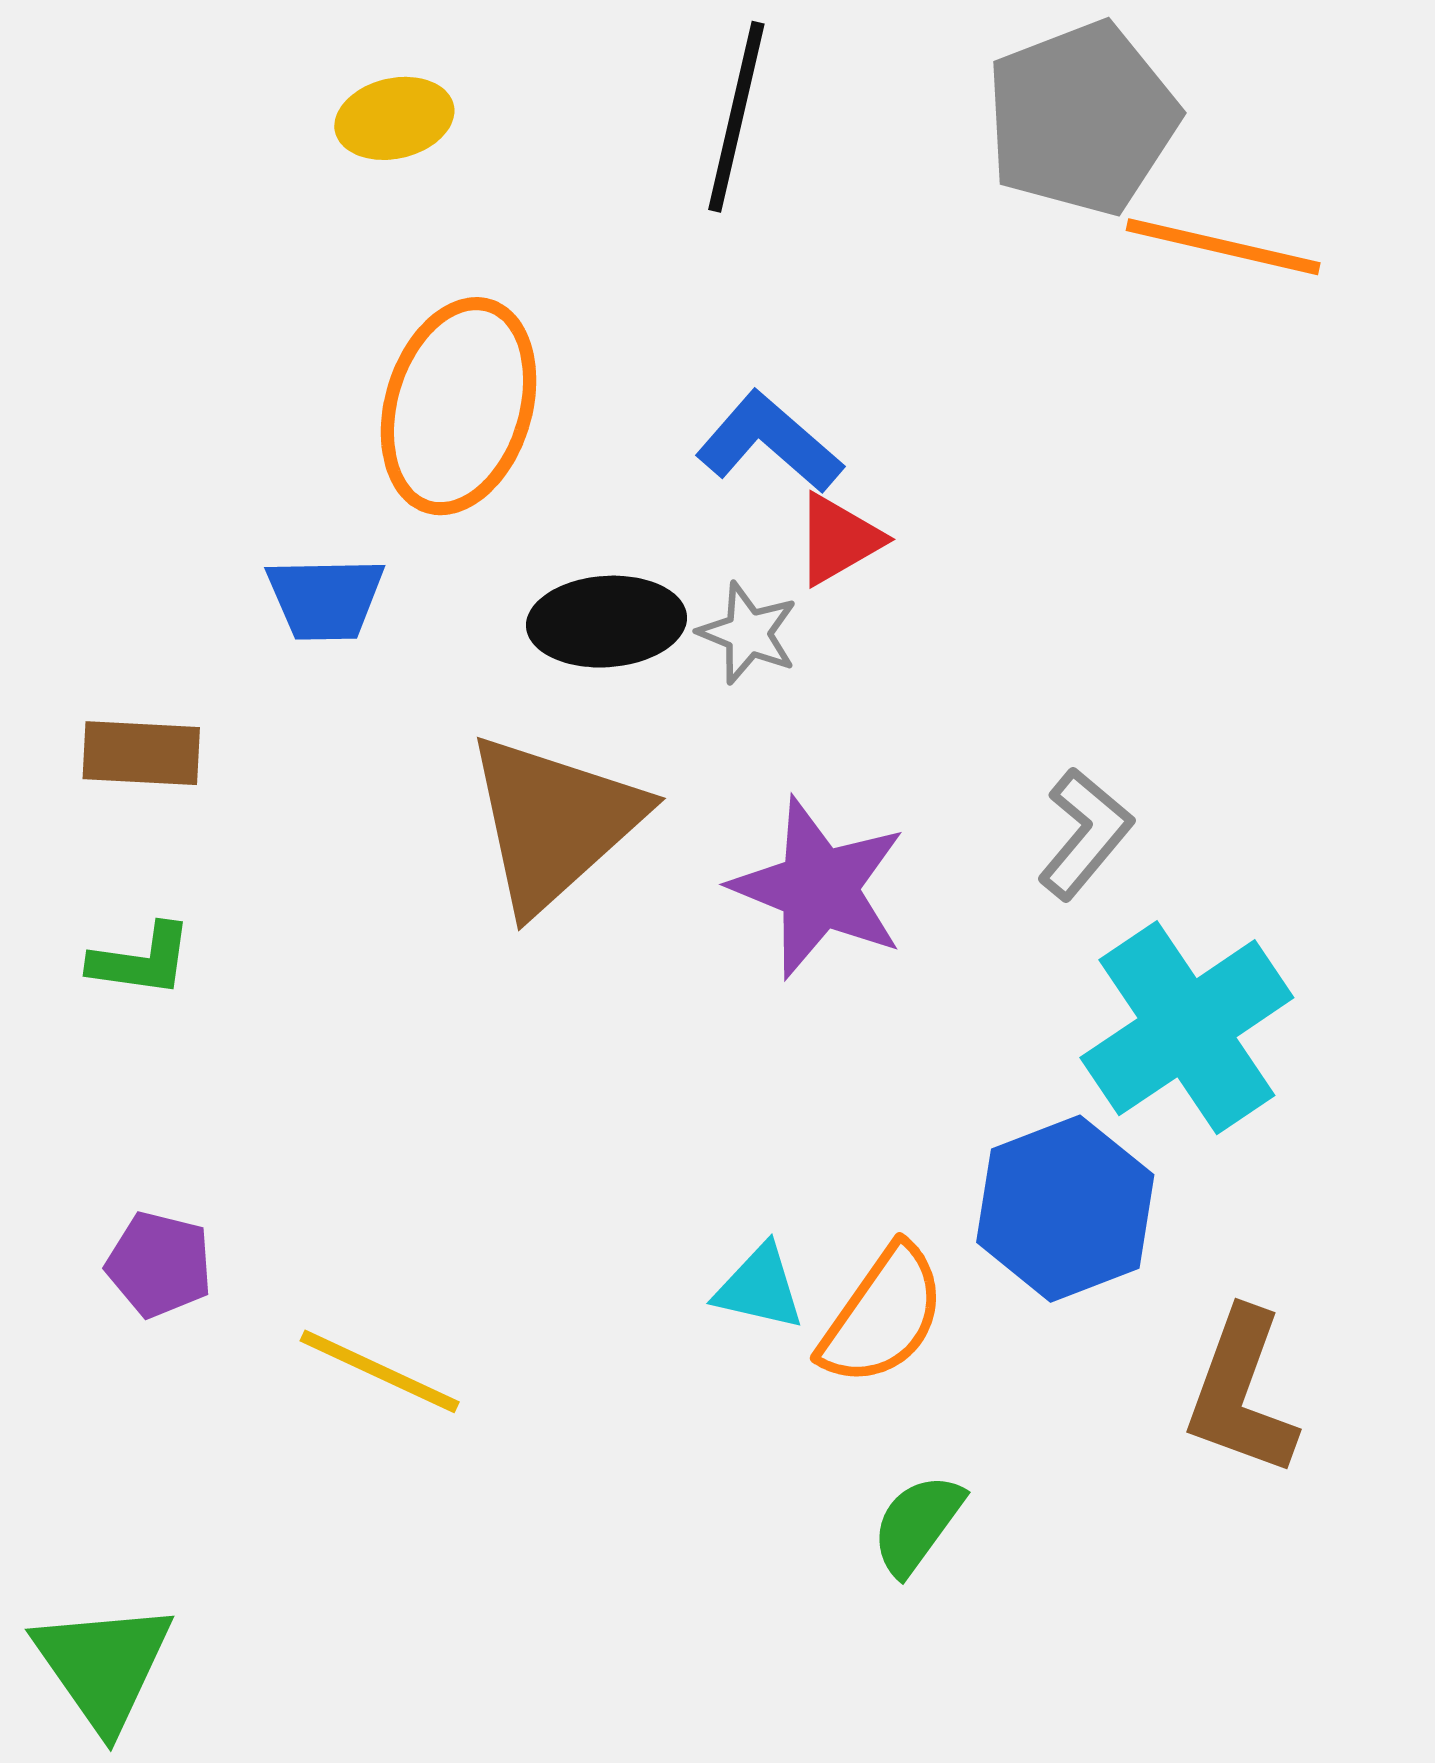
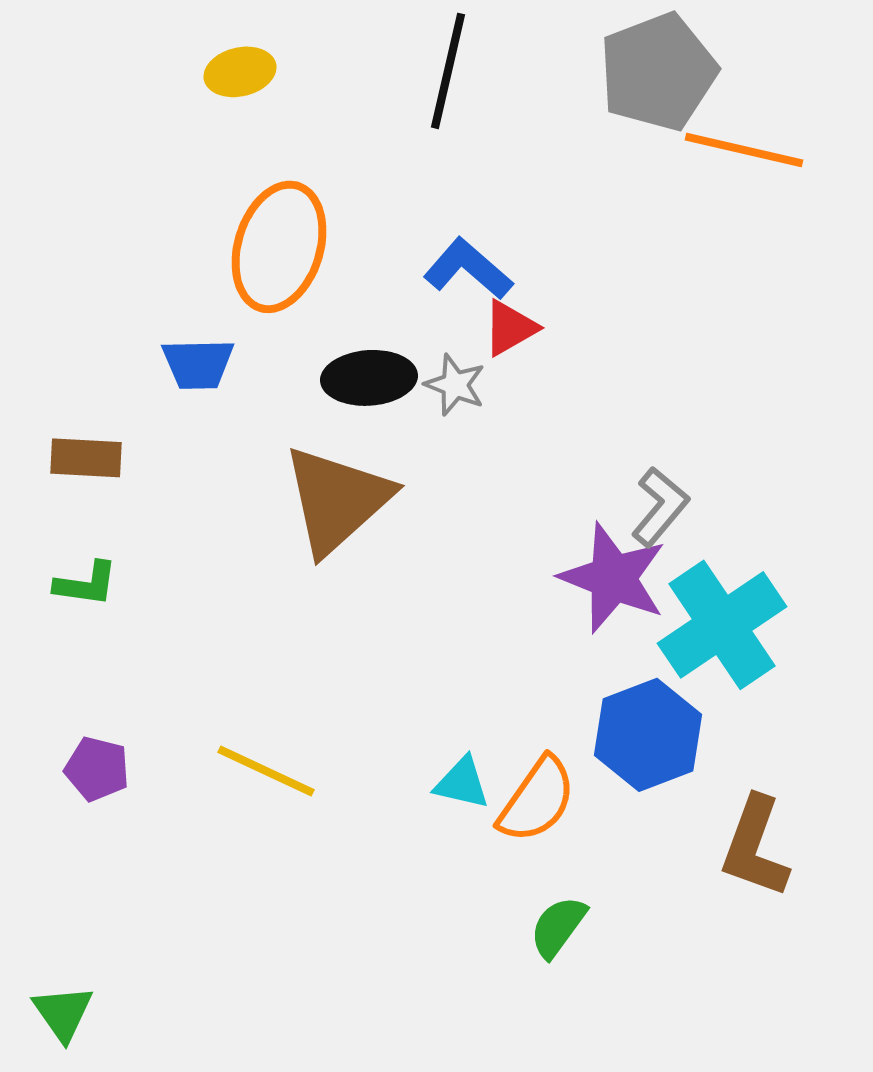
purple star: (819, 888) -> (613, 578), moved
yellow line: (380, 1371) -> (266, 771), moved
green triangle: (103, 1666) -> (63, 1013), size x0.7

